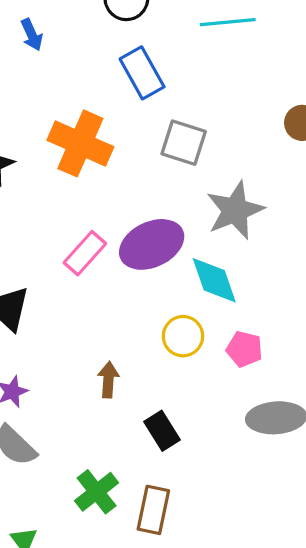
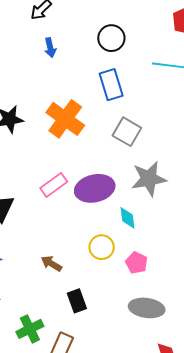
cyan diamond: (214, 280) -> (127, 218), size x0.7
brown arrow: (108, 380) -> (51, 264), turned -75

